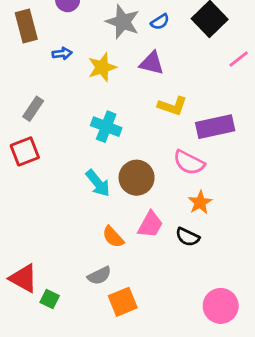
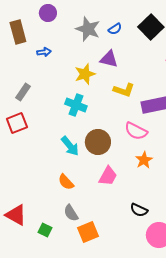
yellow star: (102, 67) -> (85, 74), moved
orange semicircle: (113, 237) -> (66, 182), moved
black semicircle: (188, 237) -> (139, 210), moved
gray semicircle: (99, 276) -> (71, 213), turned 84
green square: (50, 299) -> (45, 230), moved

